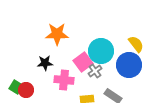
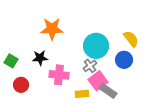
pink square: (83, 62) -> (98, 81), moved
blue circle: (129, 65) -> (124, 60), size x0.7
green square: (16, 87) -> (11, 61), moved

